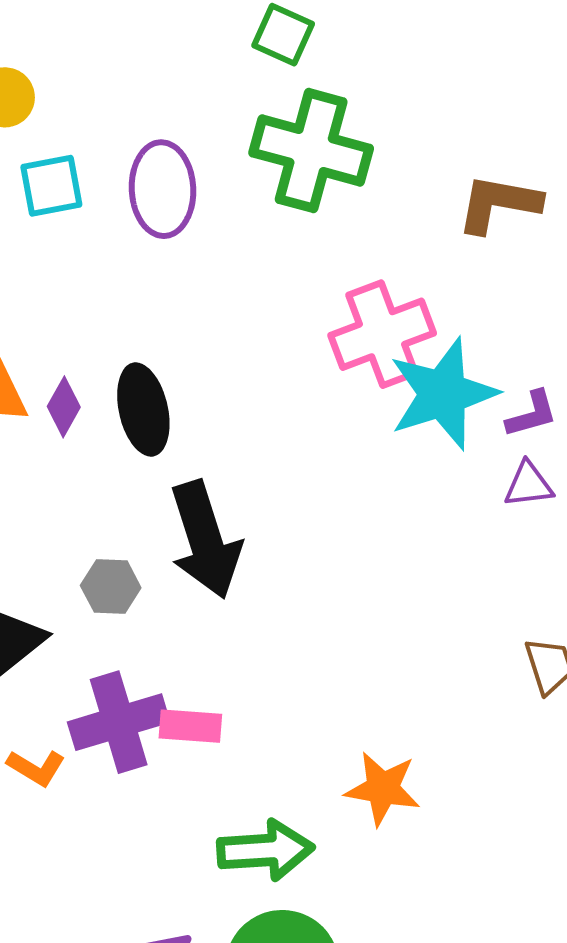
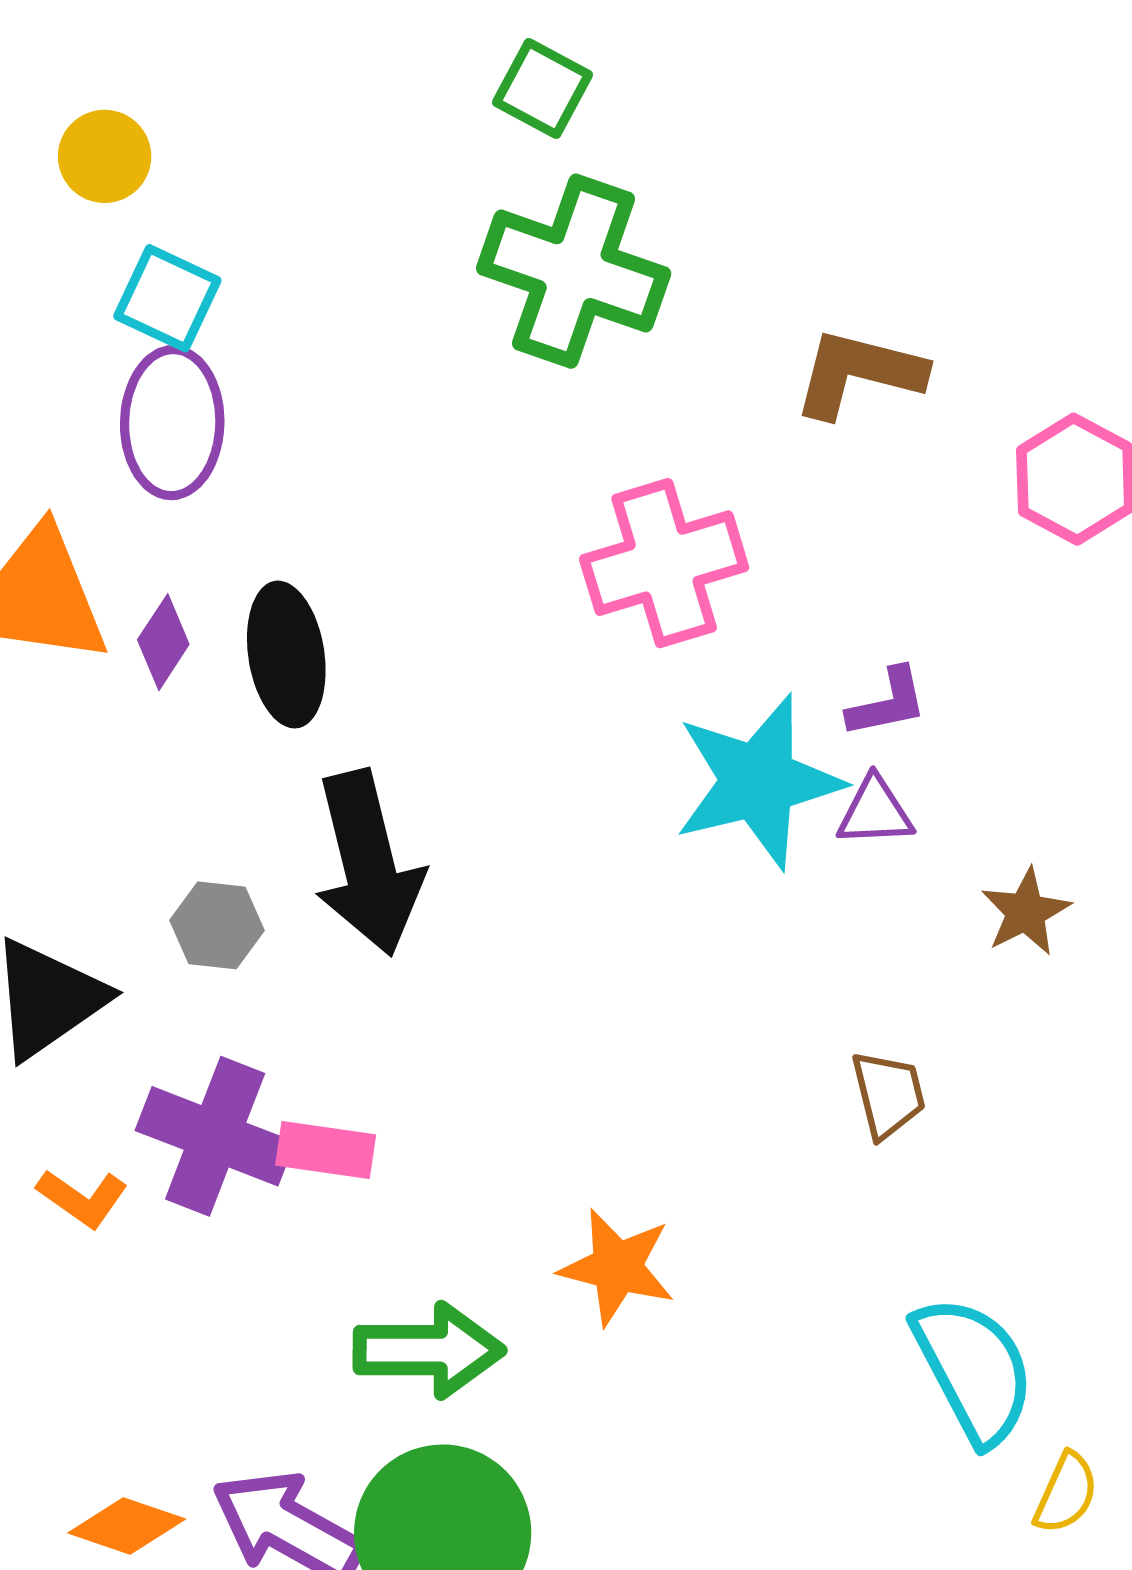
cyan square: (51, 186) -> (167, 298), turned 32
purple ellipse: (162, 189) -> (172, 423), moved
cyan star: (443, 394) -> (758, 781), moved
purple cross: (119, 722) -> (215, 1136), turned 34

